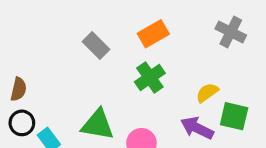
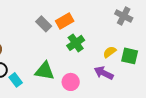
orange rectangle: (153, 34) -> (65, 21), moved
green square: (234, 116) -> (130, 56), moved

